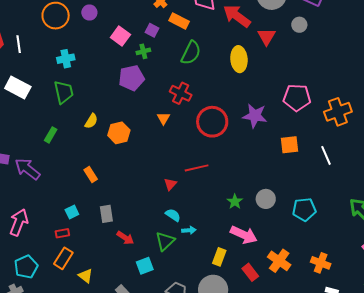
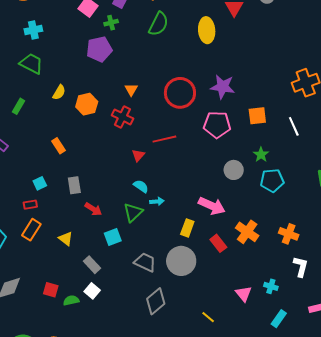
green trapezoid: (64, 92) -> (31, 63), turned -50
red cross: (181, 93) -> (122, 117), moved
pink pentagon: (297, 98) -> (217, 125), moved
green star: (235, 202) -> (261, 155), moved
yellow triangle: (86, 276) -> (66, 239), moved

